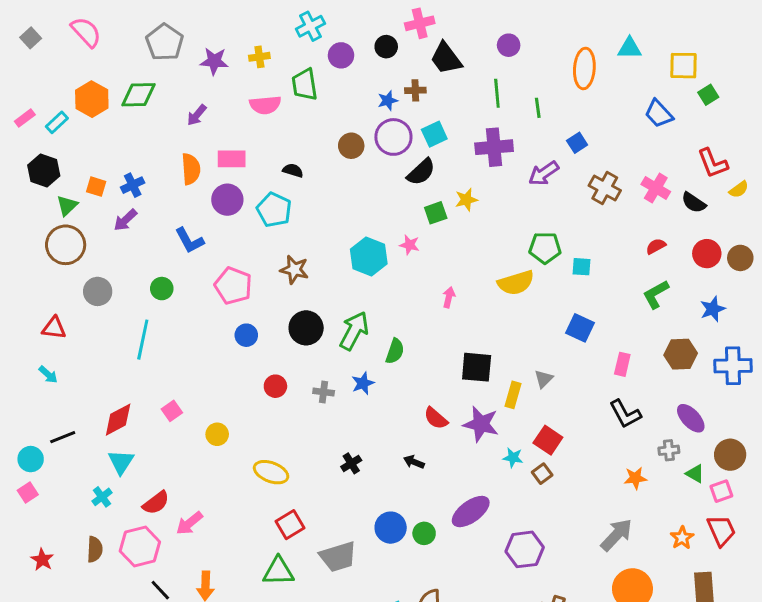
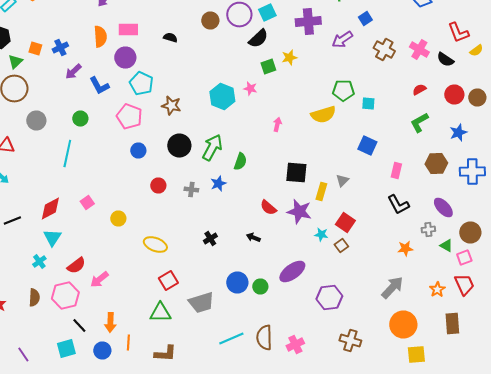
cyan pentagon: (274, 210) -> (141, 84), moved
purple arrow: (125, 220) -> (73, 72), moved

